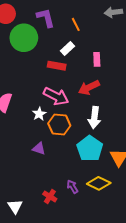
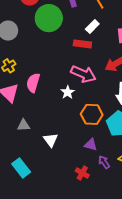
orange hexagon: (59, 124) -> (92, 114), moved
purple triangle: (39, 149) -> (91, 145), moved
white triangle: (15, 206) -> (51, 140), moved

